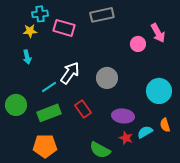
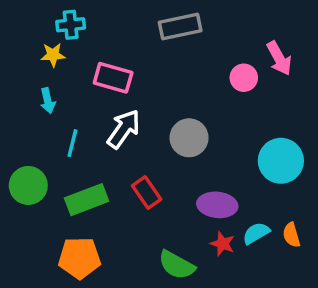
pink rectangle: (64, 28) -> (113, 78), moved
cyan line: (49, 87) -> (72, 143), moved, turned -42
orange semicircle: (165, 125) -> (291, 235), moved

